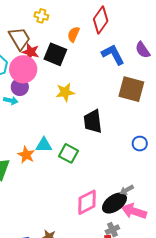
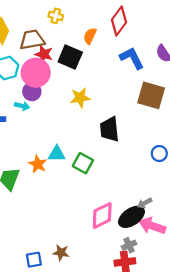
brown trapezoid: (19, 38) -> (32, 40), turned -70

